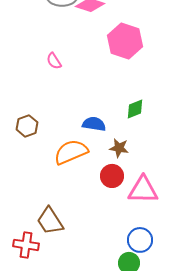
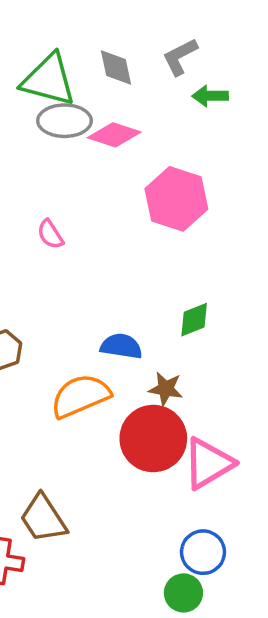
red circle: (112, 176) -> (153, 439), size x1.6
pink triangle: (143, 190) -> (208, 463), turned -32

